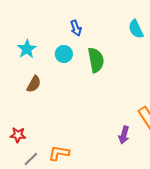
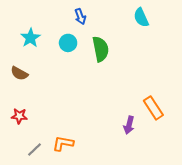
brown semicircle: (34, 84) -> (19, 73), moved, turned 90
red star: (18, 135) -> (19, 116), moved

